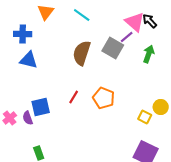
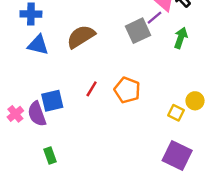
gray square: (113, 48) -> (138, 31), turned 35
brown semicircle: (82, 53) -> (81, 37), moved, turned 40
purple semicircle: (28, 118) -> (37, 114), size x1.5

